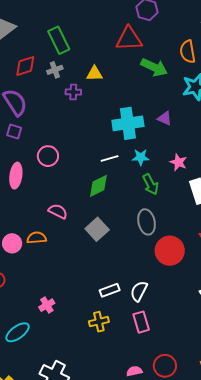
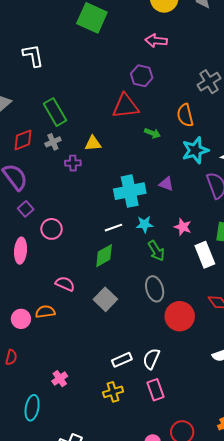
green arrow: (154, 67) -> (152, 133), size x0.6
purple square: (14, 132) -> (26, 209), moved, turned 35
cyan ellipse: (18, 332) -> (32, 408), turned -40

